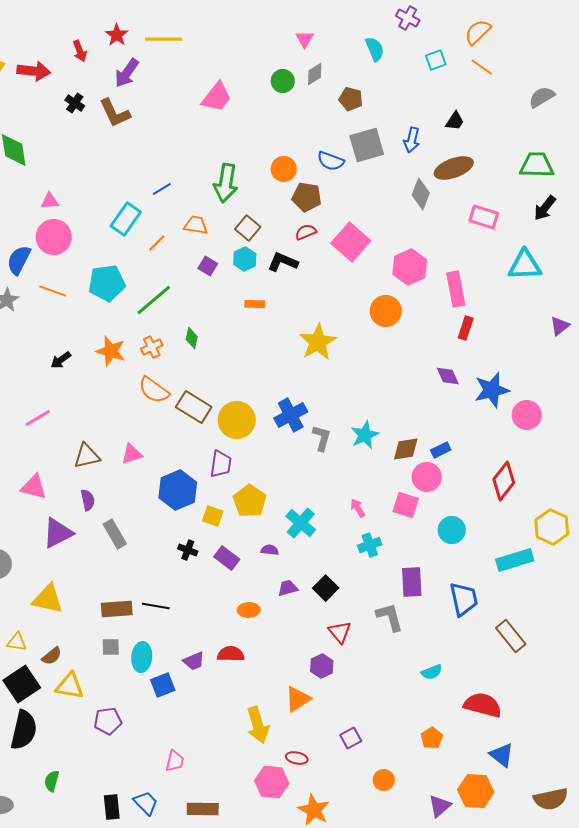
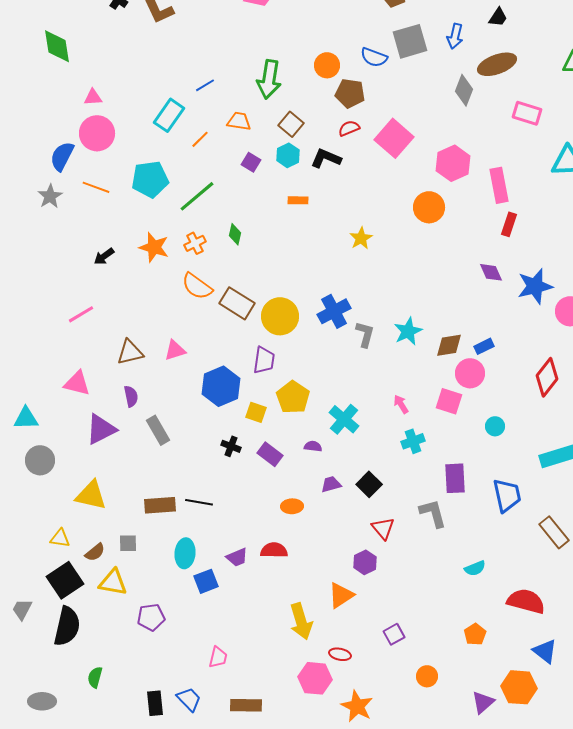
yellow star: (318, 342) -> (361, 238), size x0.6
cyan circle: (452, 530) -> (495, 426), size x0.7
gray square: (111, 647) -> (128, 543), moved

